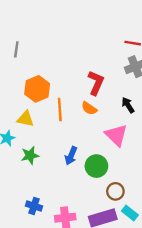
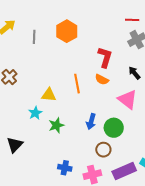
orange hexagon: (37, 89) -> (67, 31), moved
brown circle: (115, 191) -> (103, 150), moved

